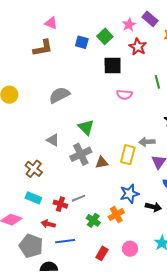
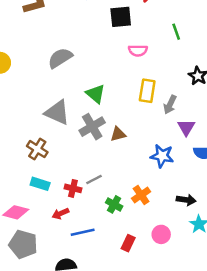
gray triangle: (53, 140) -> (57, 112), size x1.6
gray arrow: (147, 142) -> (170, 105), turned -56
yellow rectangle: (128, 155) -> (147, 91), moved
blue star: (129, 194) -> (162, 156), moved, turned 30
black arrow: (153, 207) -> (186, 200), moved
red arrow: (48, 224) -> (61, 214), turned -32
gray pentagon: (31, 246) -> (23, 244), moved

